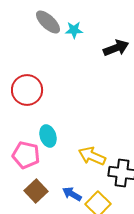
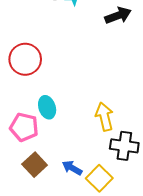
yellow arrow: (92, 156) -> (104, 117), moved, turned 52

